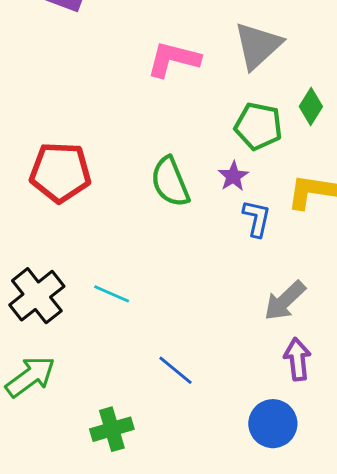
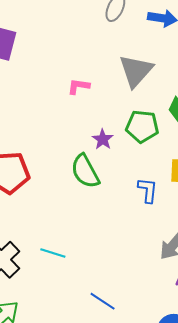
pink L-shape: (173, 59) -> (79, 86), size x0.6
purple star: (233, 176) -> (103, 139), moved

